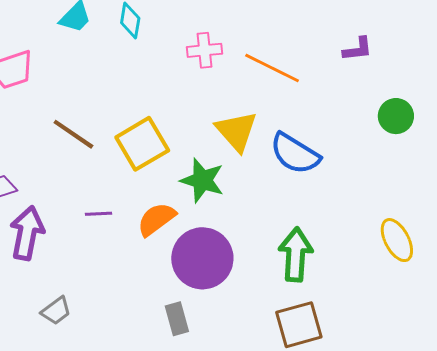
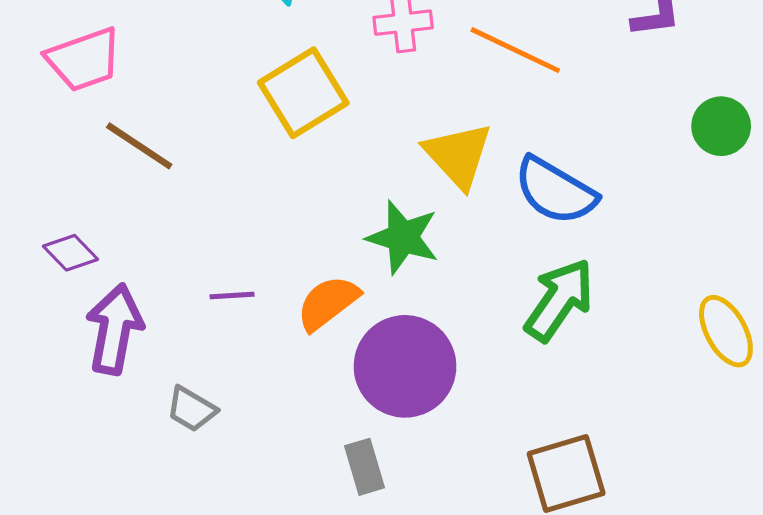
brown line: (73, 134) -> (139, 146), moved
yellow square: (142, 144) -> (303, 93), moved
green arrow: (296, 255) -> (559, 300), moved, turned 32
gray trapezoid: (56, 311) -> (191, 409), moved, turned 68

